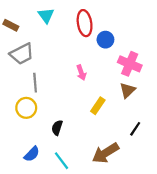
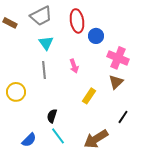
cyan triangle: (46, 15) -> (46, 43), moved
gray trapezoid: (22, 54) -> (41, 16), moved
gray line: (35, 83) -> (44, 70), moved
yellow circle: (26, 108) -> (16, 92), moved
cyan line: (61, 161) -> (58, 136), moved

